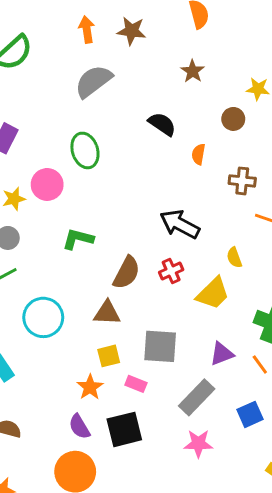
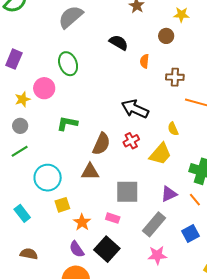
yellow square: (109, 356) -> (62, 205), moved
black square: (124, 429) -> (107, 249), turned -30

